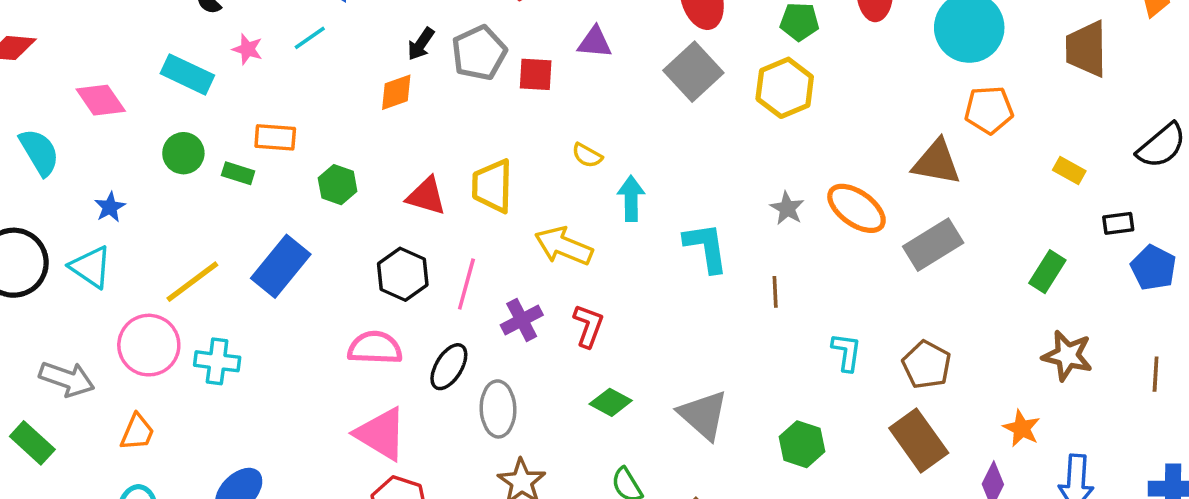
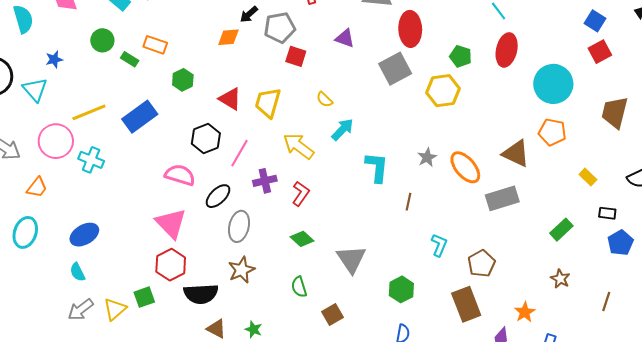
red square: (536, 74) -> (296, 56), moved
cyan arrow: (631, 198) -> (343, 130), turned 30
brown star: (1067, 356) -> (560, 279), size x0.7

